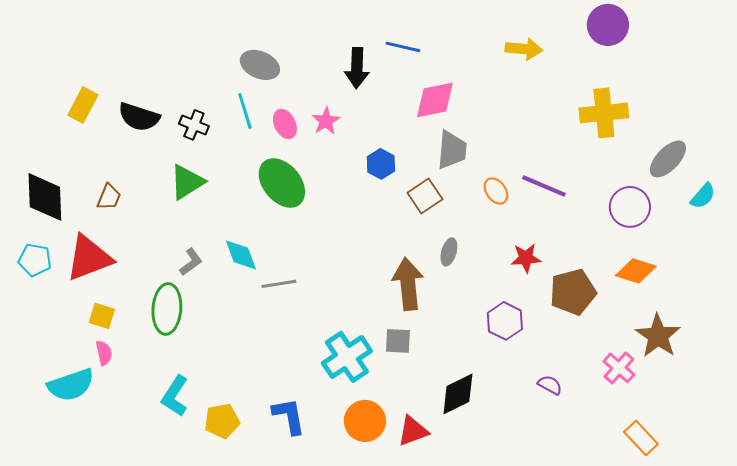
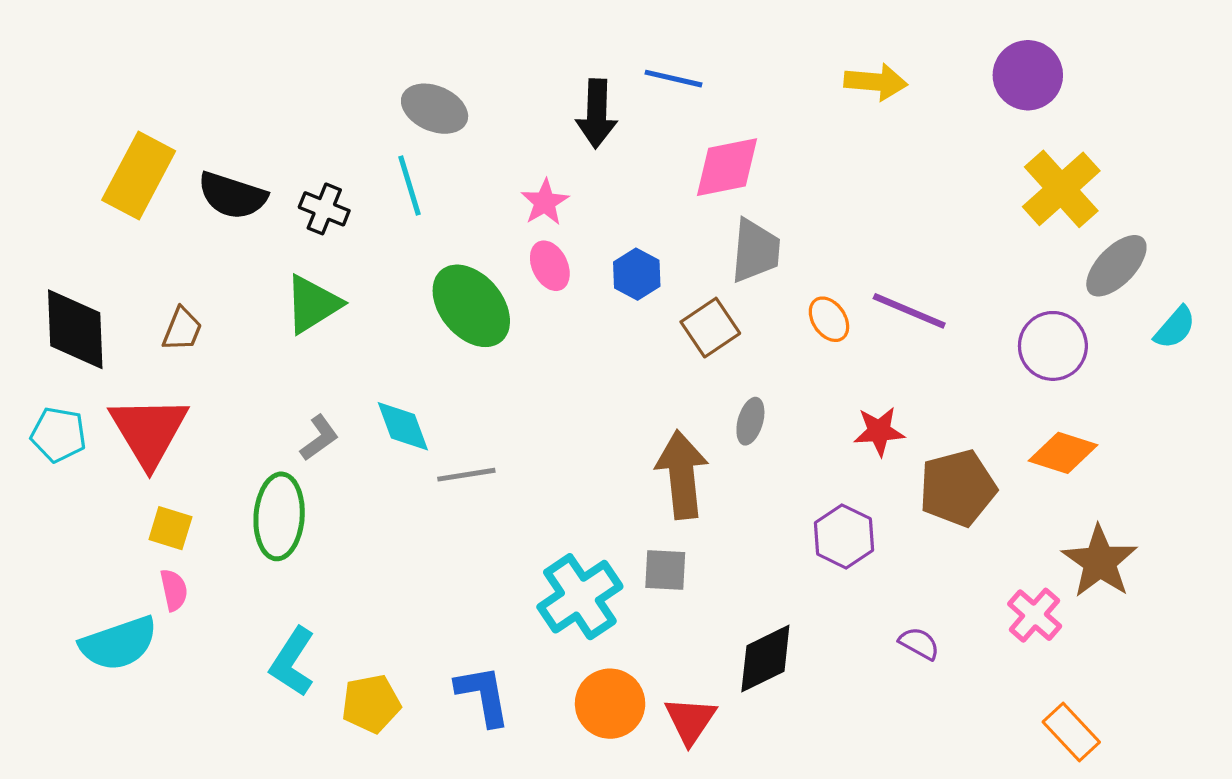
purple circle: (608, 25) -> (1028, 75), moved
yellow rectangle: (83, 105) -> (139, 175), size x1.4
yellow cross: (604, 113) -> (1061, 189), moved, turned -36
pink ellipse: (285, 124) -> (550, 266), moved
red triangle: (89, 258) -> (149, 431), turned -40
red triangle: (413, 431) -> (690, 720), turned -36

